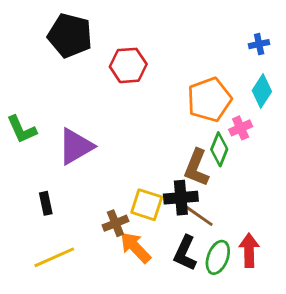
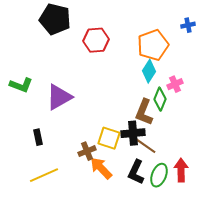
cyan diamond: (262, 91) -> (149, 71), moved
orange pentagon: (209, 100) -> (153, 45), moved
green L-shape: (22, 129) -> (21, 85), turned -45

